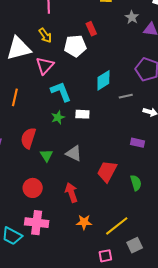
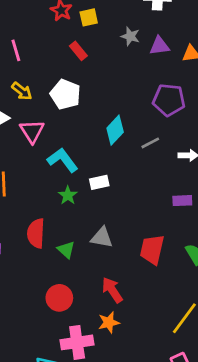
red rectangle: (91, 29) -> (78, 51), moved
white pentagon: (75, 46) -> (65, 94), turned -30
orange star: (84, 222) -> (109, 322), moved

